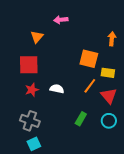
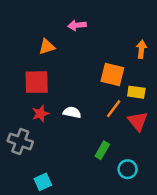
orange triangle: (37, 37) -> (47, 47), turned 32
gray cross: (30, 121) -> (20, 141), moved
cyan circle: (109, 121) -> (128, 169), moved

